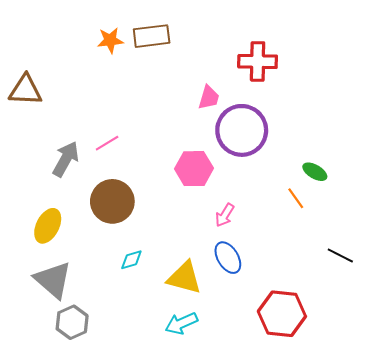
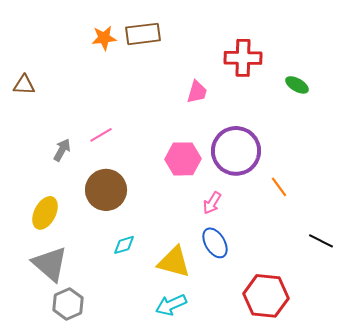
brown triangle: (25, 90) -> (24, 85), size x0.7
purple circle: (242, 130) -> (236, 151), moved
gray arrow: (66, 159) -> (62, 150), size x0.7
green ellipse: (315, 172) -> (297, 85), moved

